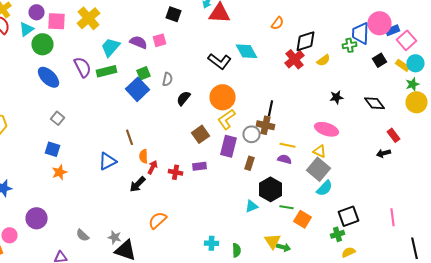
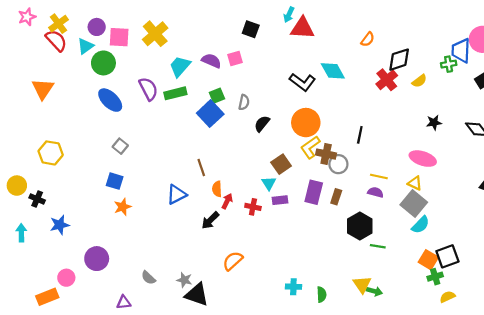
brown cross: (266, 125) -> (326, 154), moved
purple rectangle: (228, 146) -> (314, 192), moved
cyan triangle: (252, 206) -> (269, 183), moved, turned -40
orange square: (302, 219) -> (428, 260), moved

